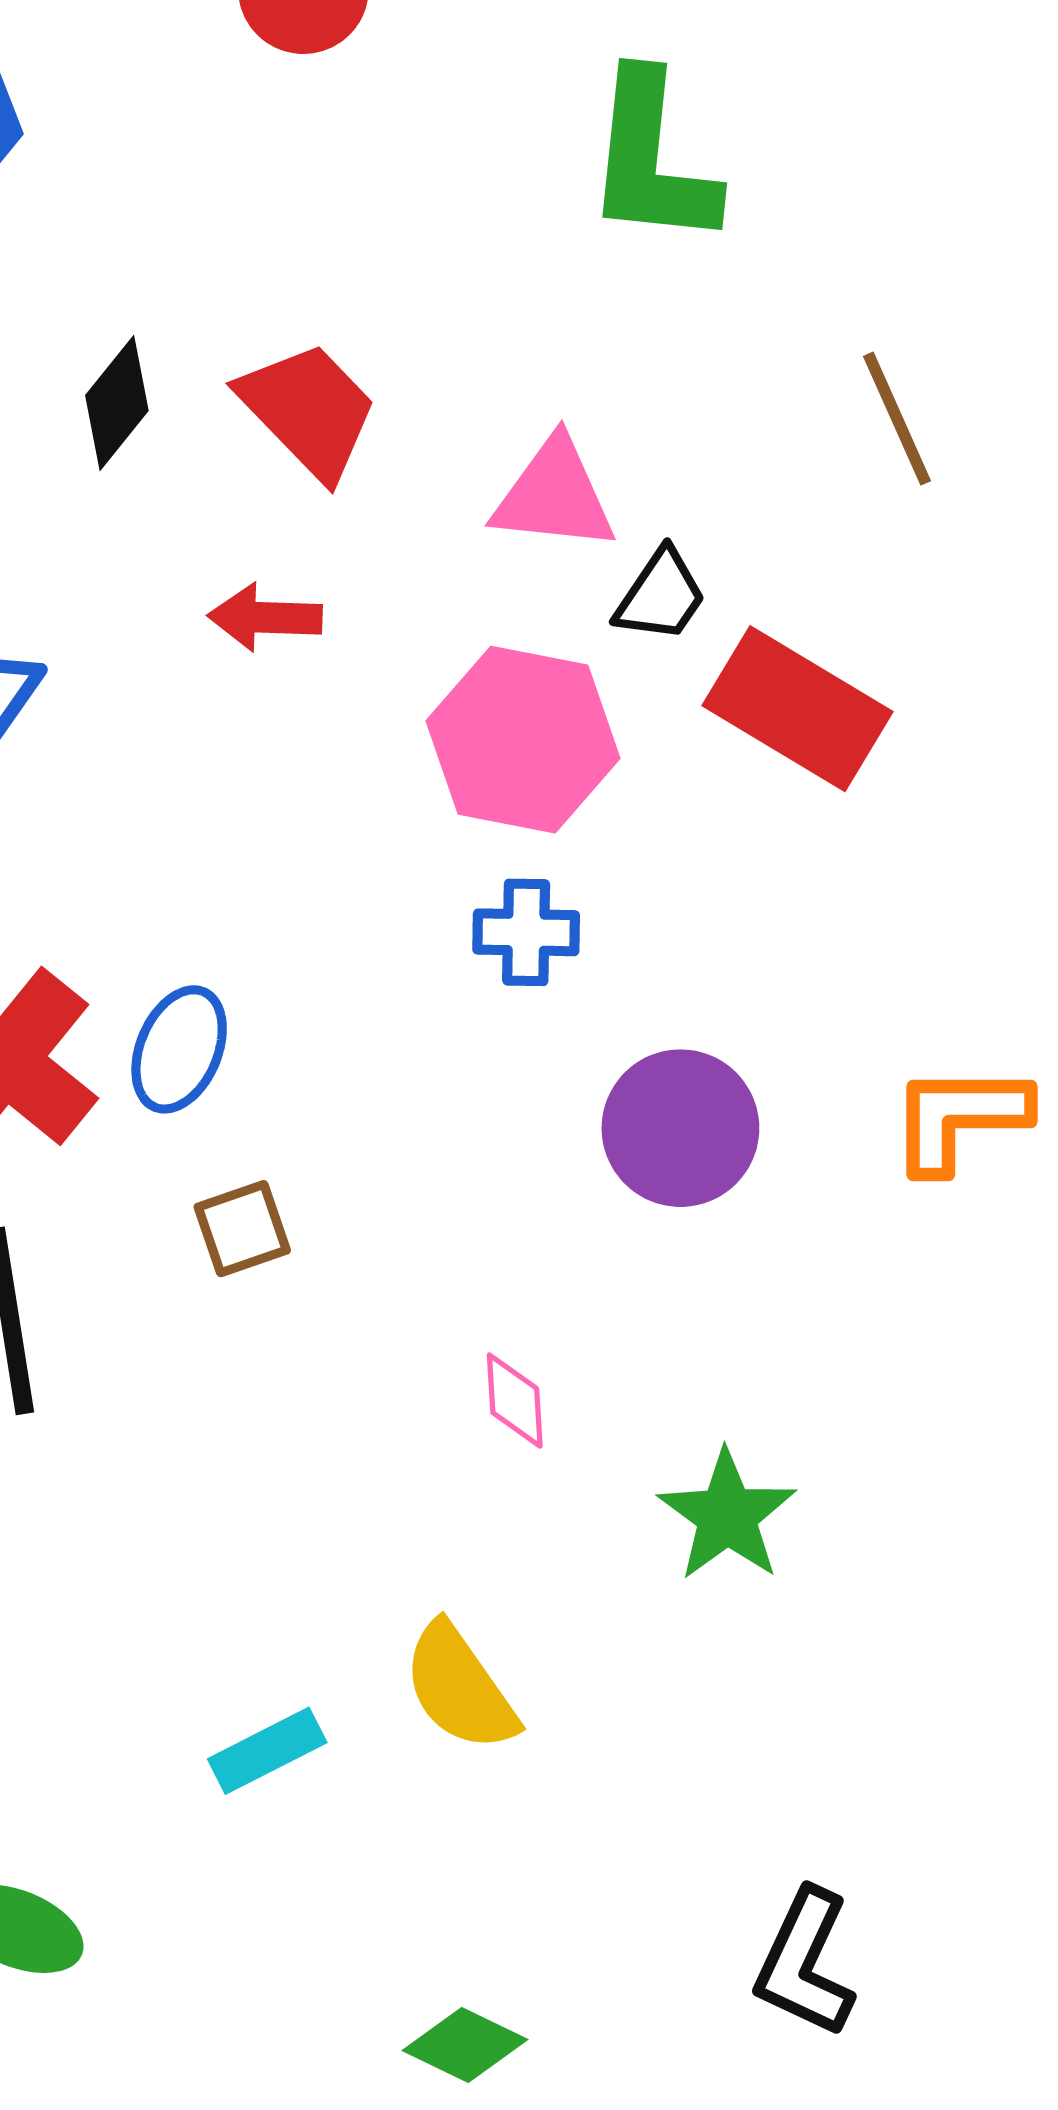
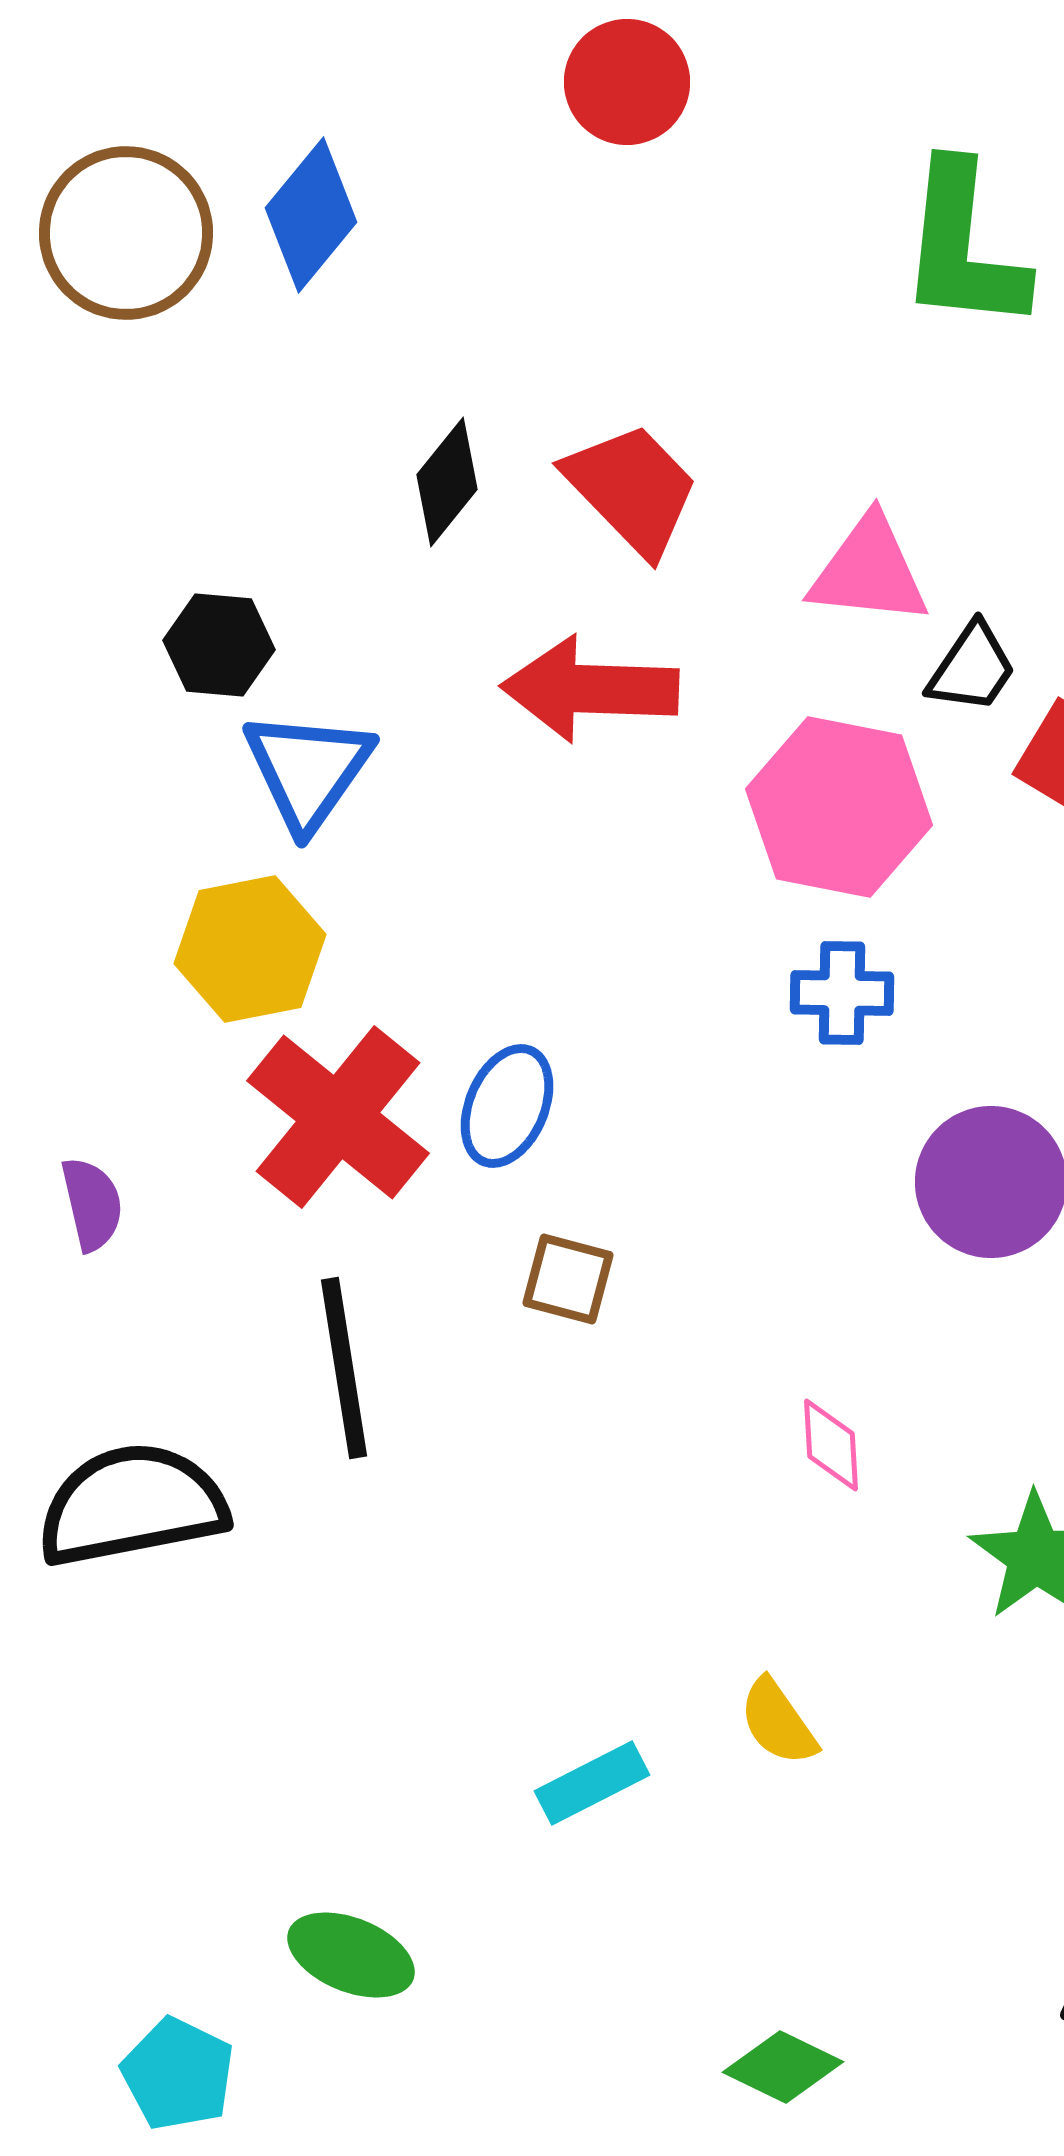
red arrow: (265, 617) -> (590, 689), size x1.6
brown square: (242, 1229) -> (568, 1279), turned 34
yellow semicircle: (460, 1688) -> (778, 1722), size x0.7

